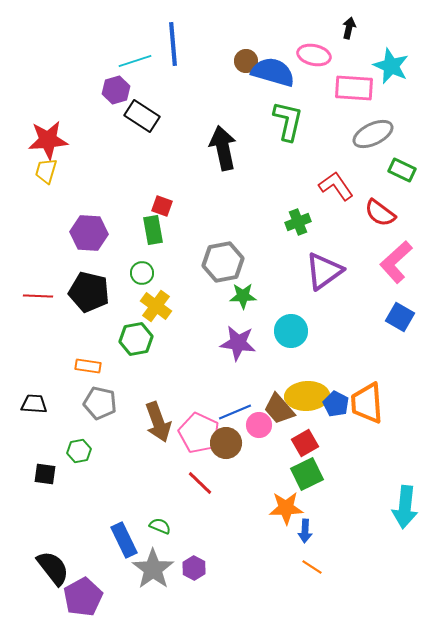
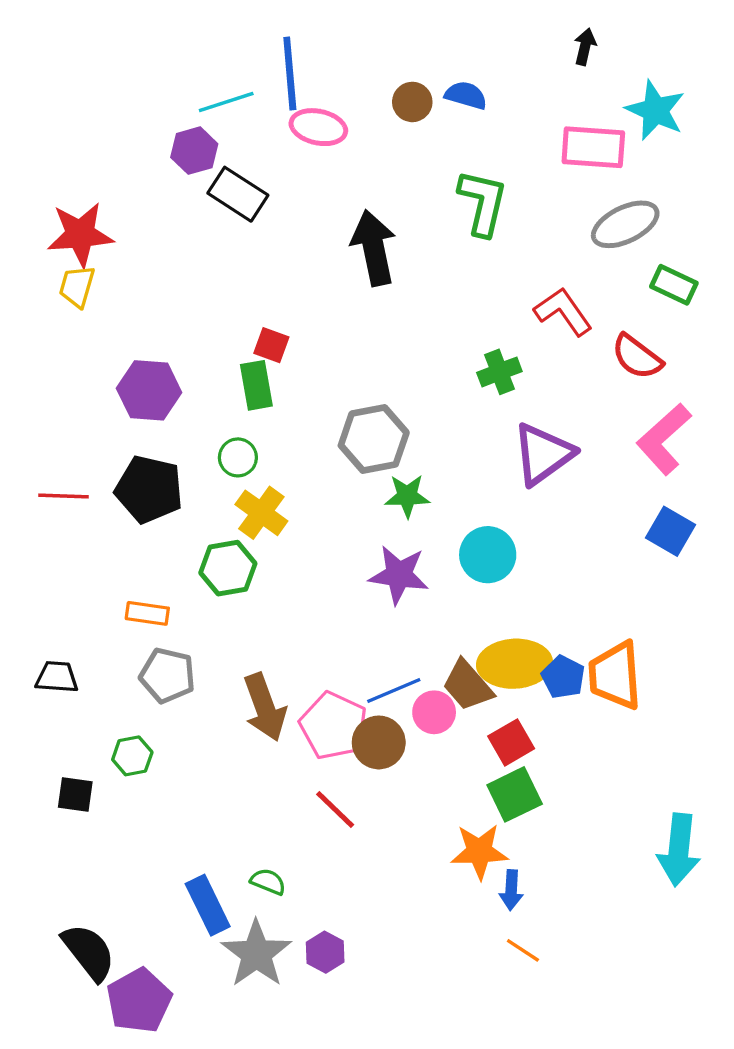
pink ellipse: (314, 55) -> (318, 127), moved
blue semicircle: (273, 72) -> (466, 95), moved, size x0.6

